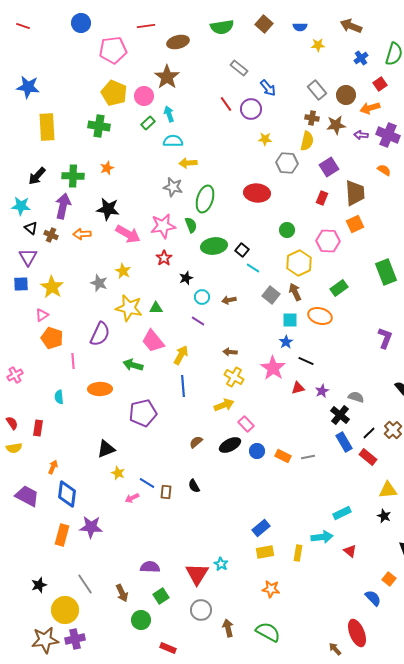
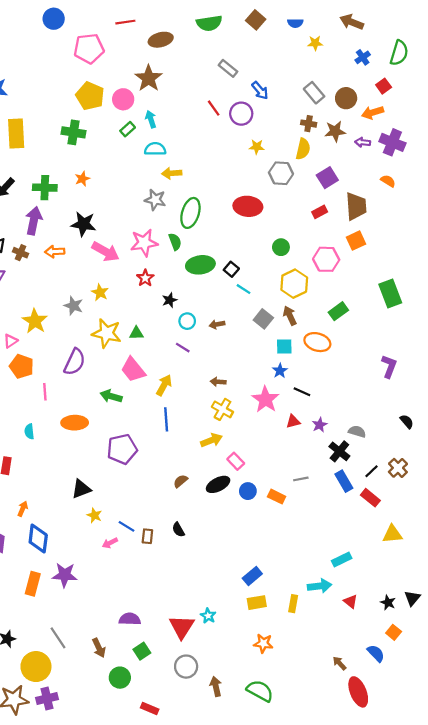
red rectangle: (322, 198) -> (320, 212), turned 40
yellow star: (52, 287) -> (35, 321), moved
gray line: (308, 457) -> (301, 479), moved
black star: (384, 516) -> (388, 603), moved
brown arrow: (335, 649) -> (339, 663), moved

